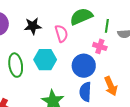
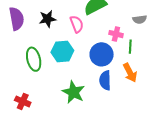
green line: (107, 26) -> (130, 47), moved

